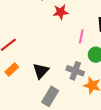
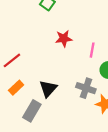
red star: (61, 12) -> (64, 39), moved
gray rectangle: (50, 96) -> (32, 111), moved

